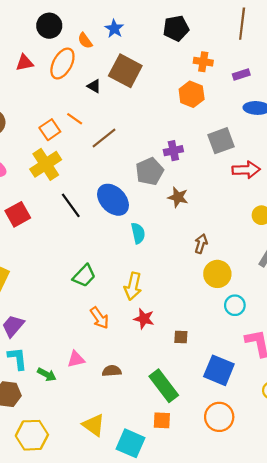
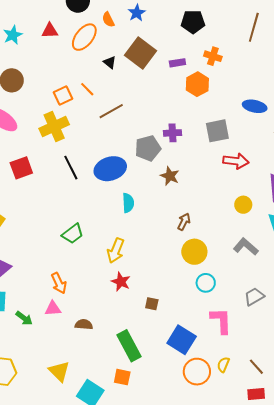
purple rectangle: (241, 74) -> (177, 63), moved
blue ellipse: (113, 200) -> (110, 169), turned -72
orange arrow: (100, 318) -> (59, 283), moved
orange circle: (219, 417) -> (197, 372), moved

